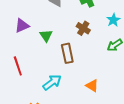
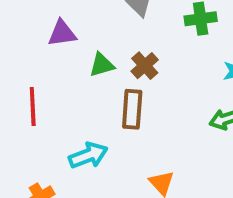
brown cross: (83, 28) -> (145, 66), moved
green triangle: (46, 36) -> (102, 65), turned 32

